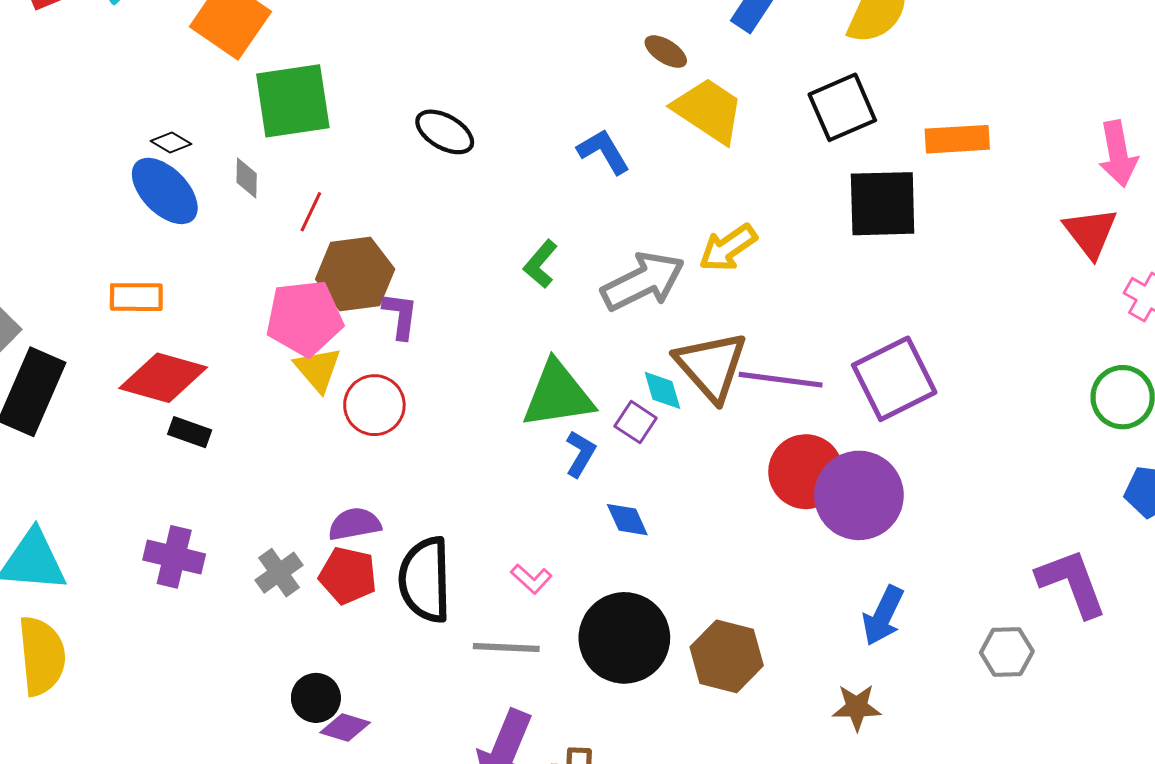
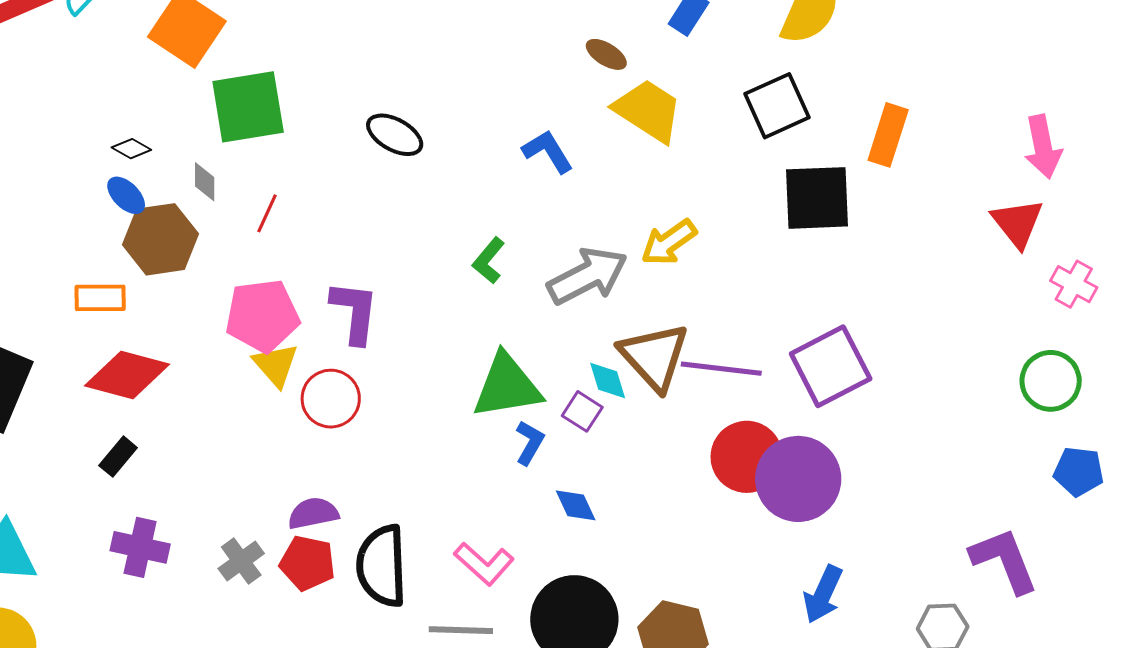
orange rectangle: (957, 139) -> (888, 135), turned -68
blue ellipse: (165, 191) -> (126, 195), size x0.6
brown hexagon: (355, 274) -> (161, 239), moved
purple L-shape: (400, 315) -> (355, 312), size x1.4
black rectangle: (190, 432) -> (118, 457), moved, turned -69
pink L-shape: (531, 579) -> (484, 564), size x1.5

